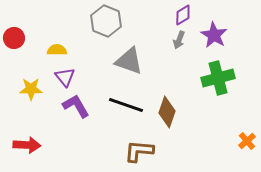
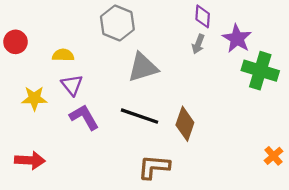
purple diamond: (183, 15) -> (203, 16), turned -55
gray triangle: (129, 61) -> (143, 67), turned -36
green cross: (218, 78) -> (260, 71), moved, turned 32

